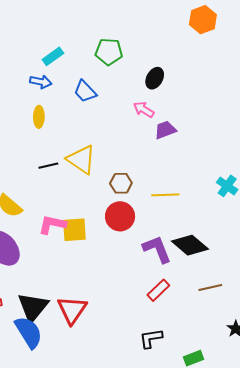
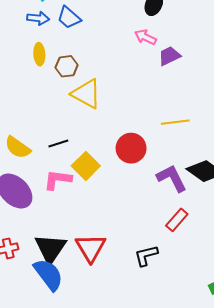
blue trapezoid: (85, 91) -> (69, 18), moved
black line: (48, 166) -> (58, 144), moved
brown hexagon: (121, 183) -> (67, 66), moved
pink L-shape: (52, 224) -> (58, 180), moved
yellow square: (74, 230) -> (86, 166), turned -36
black L-shape: (151, 338) -> (146, 255), moved

